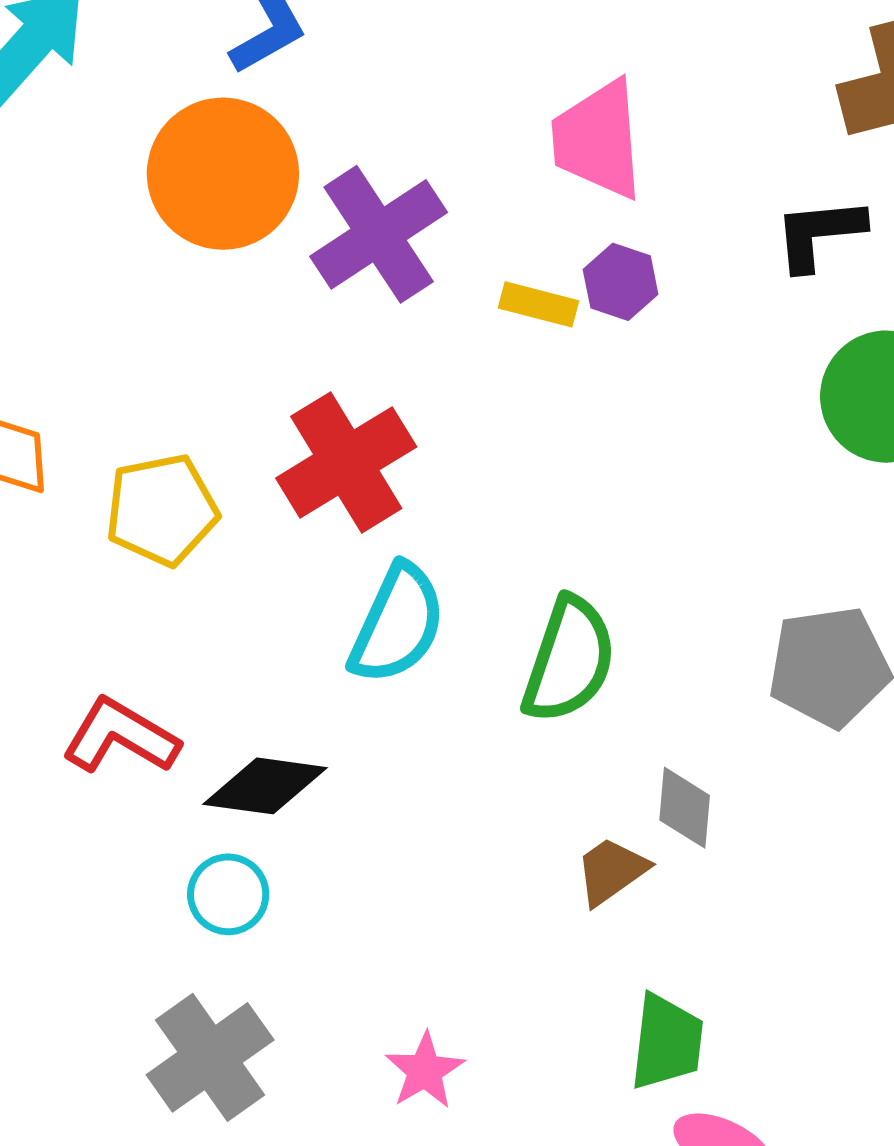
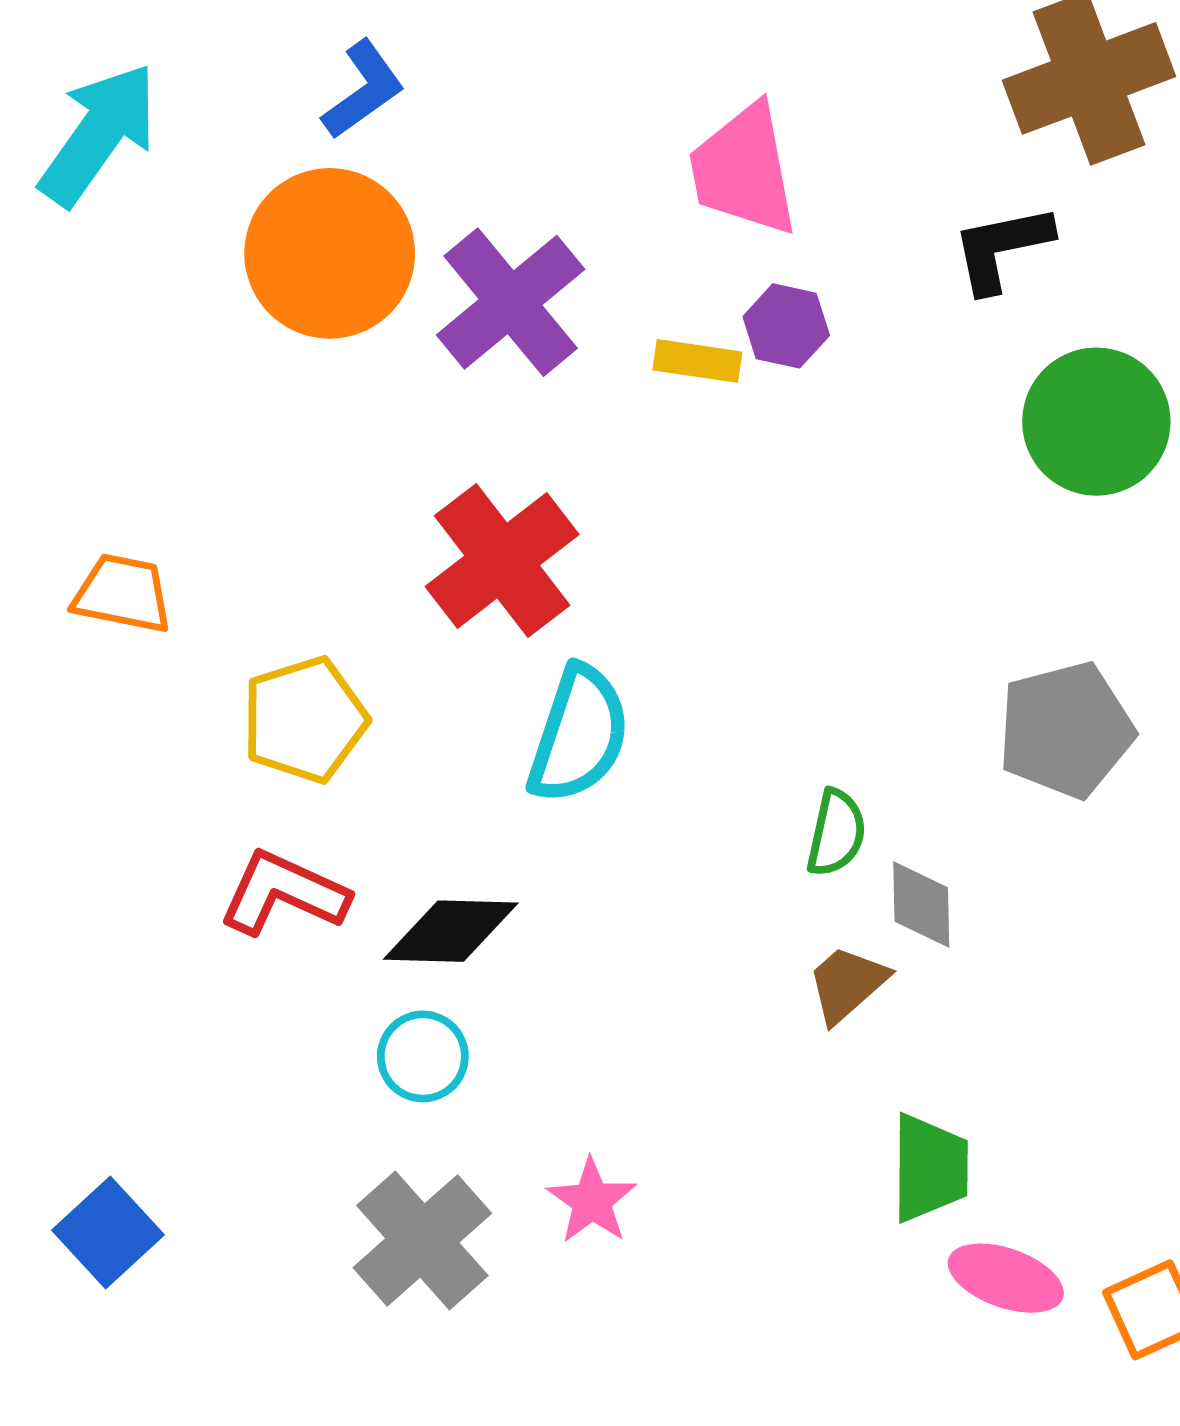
yellow pentagon: (162, 510) -> (305, 720), moved
green semicircle: (569, 660) -> (836, 833), moved, size x0.6
pink star: (425, 1071) -> (592, 1201), moved

